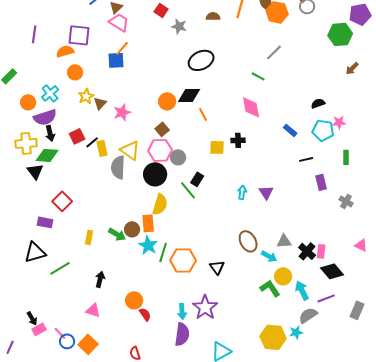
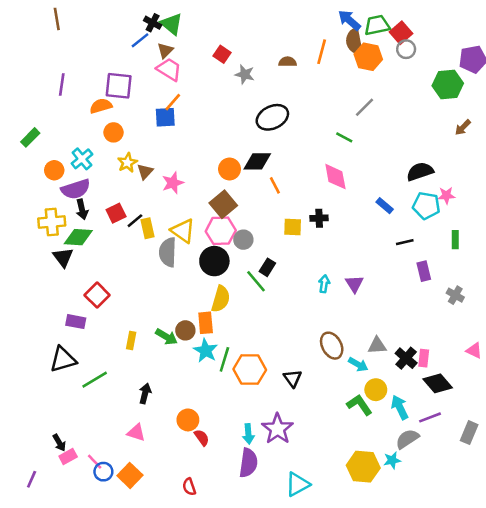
black semicircle: (318, 103) -> (420, 172), size x1.5
brown square: (162, 129) -> (223, 204), size x1.5

